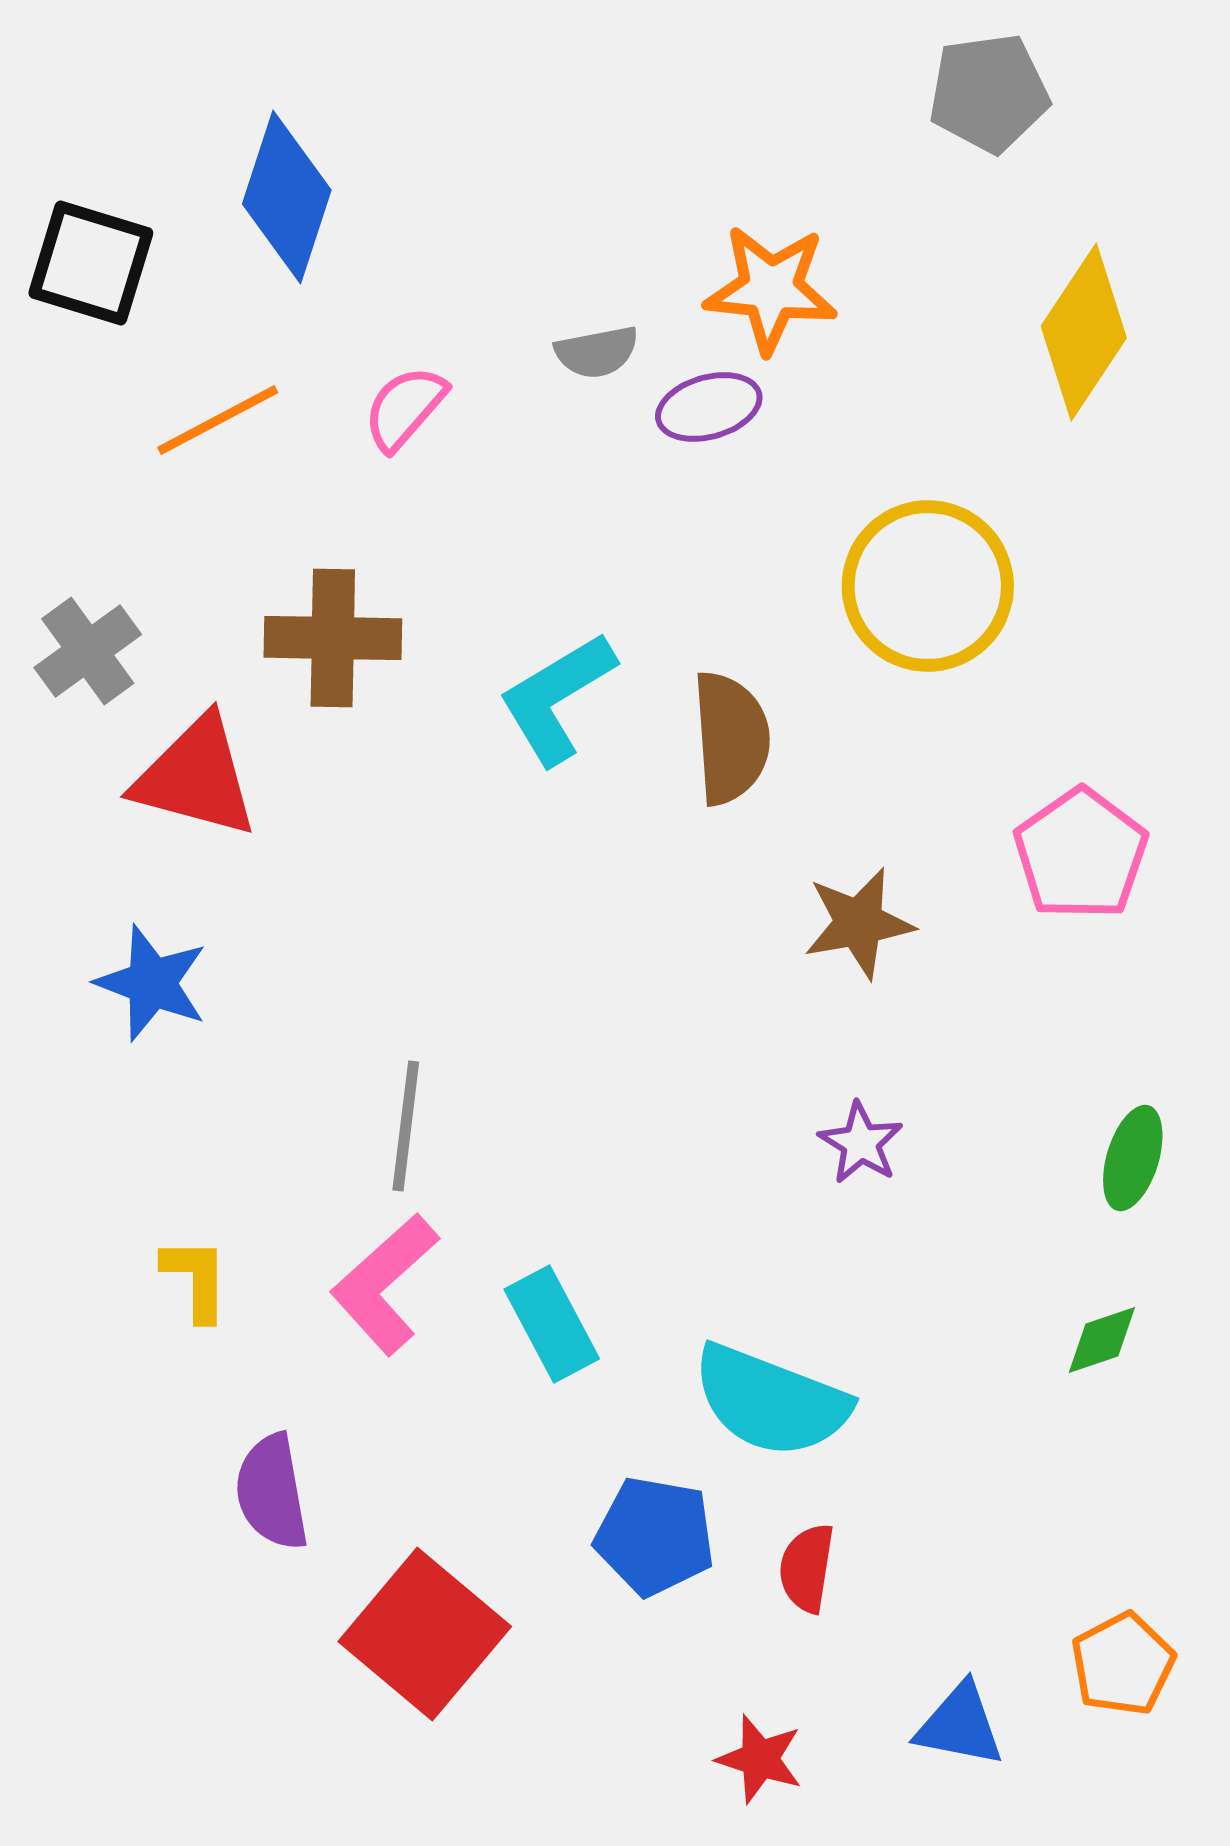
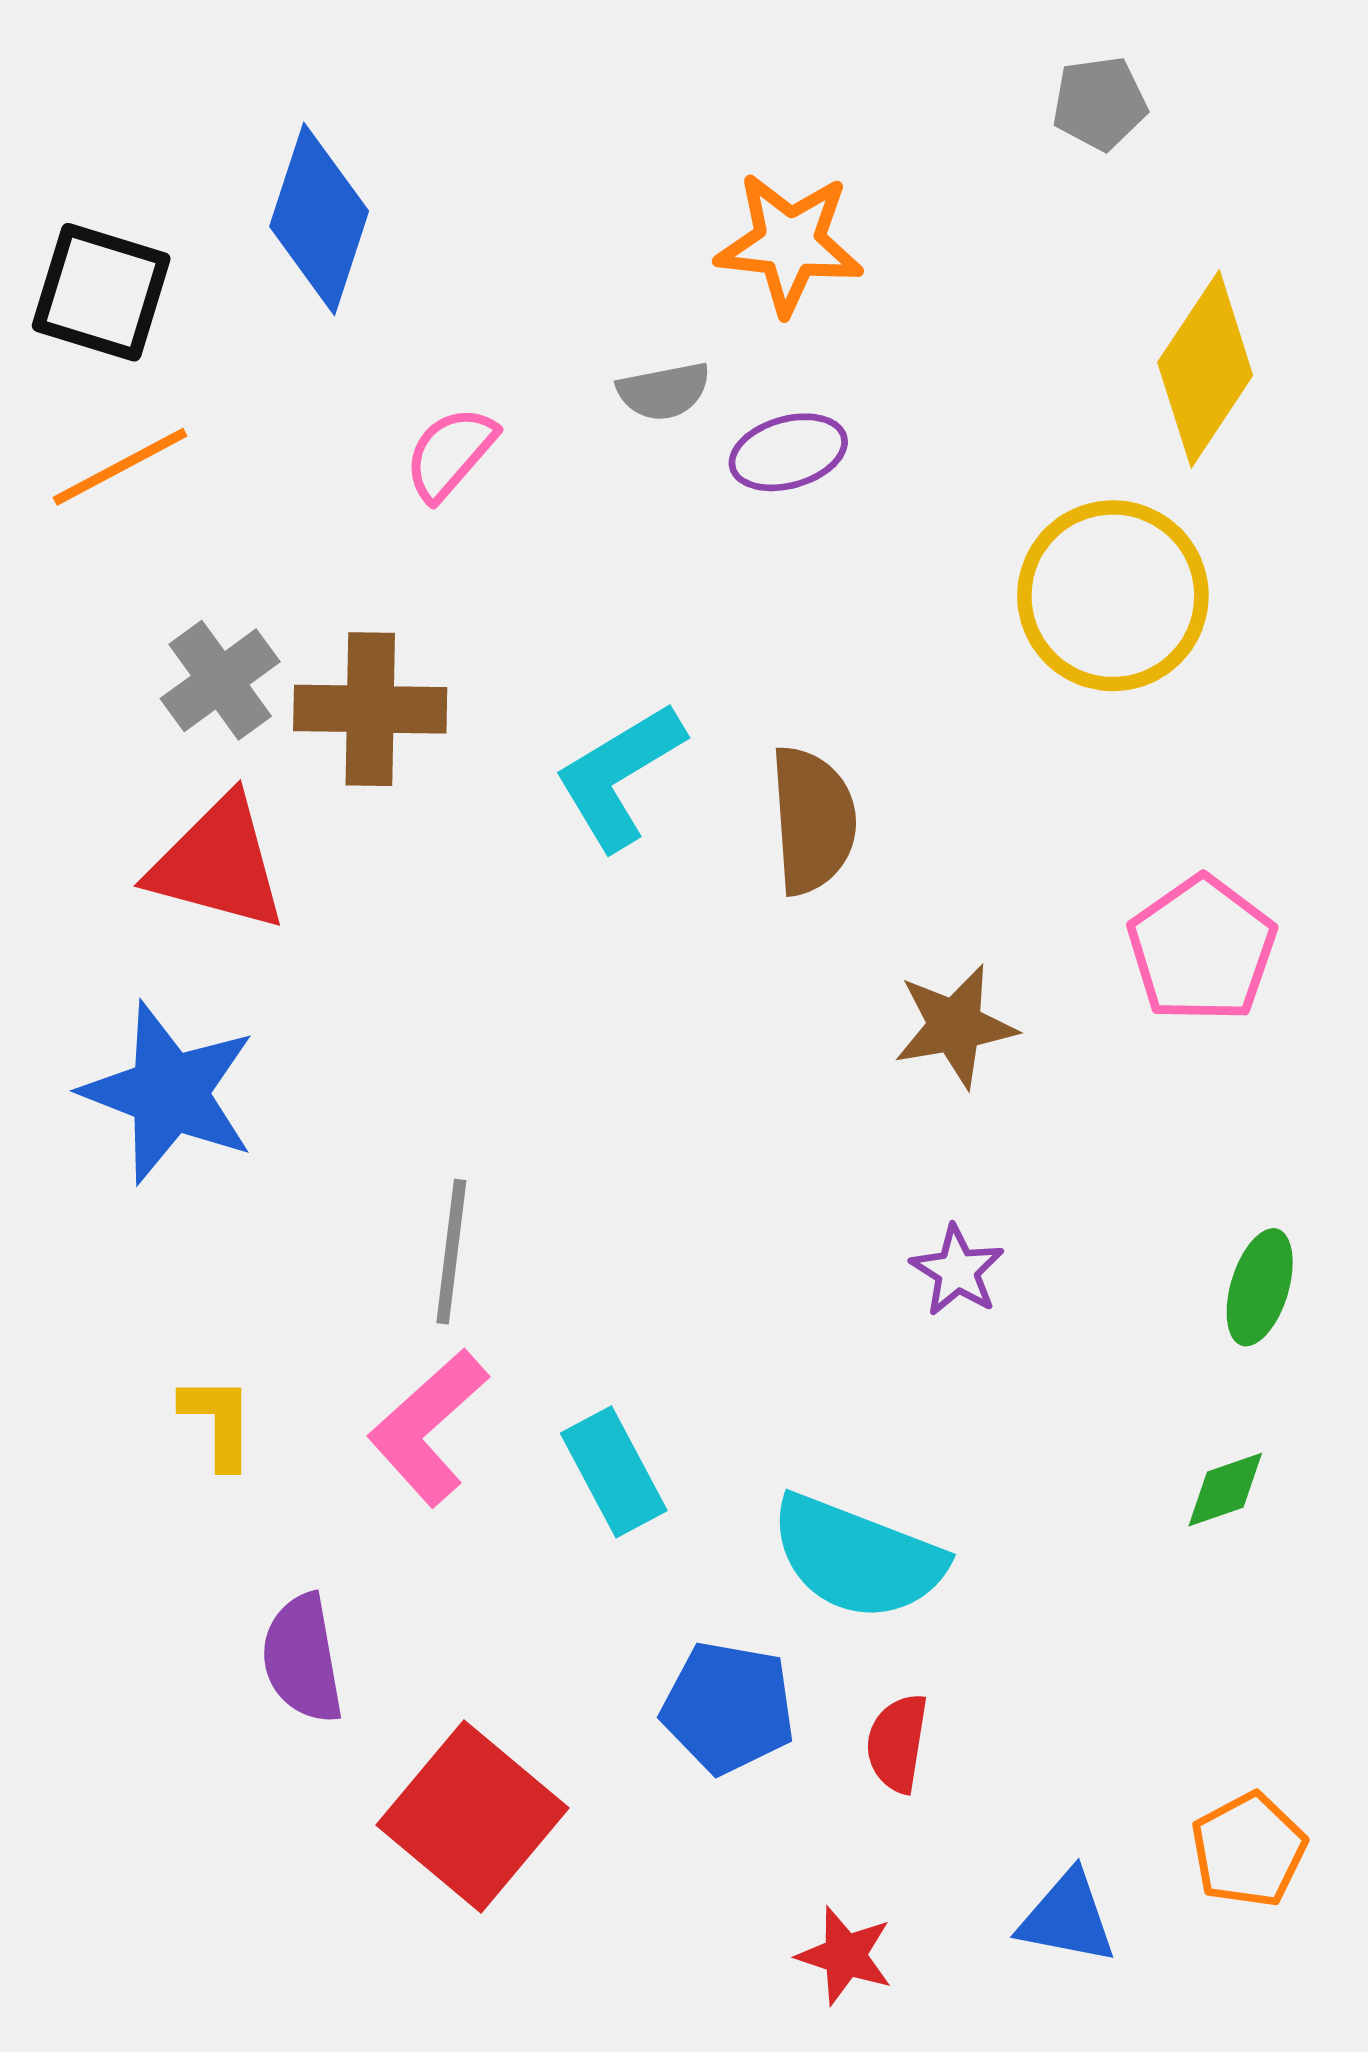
gray pentagon: (989, 93) -> (1100, 103), size x0.7
orange star: (771, 289) -> (789, 243), moved
orange line: (218, 420) -> (120, 467), moved
yellow circle: (928, 586) -> (1113, 596), moved
gray cross: (88, 651) -> (220, 680), moved
blue star: (152, 983) -> (169, 1093), size x1.4

